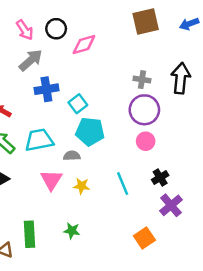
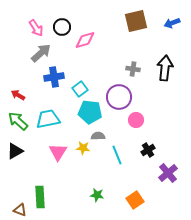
purple circle: (144, 110) -> (119, 97), moved
gray semicircle: (72, 156) -> (98, 136), moved
yellow star: (82, 186) -> (83, 148), moved
purple cross: (171, 205) -> (168, 173), moved
green star: (72, 231) -> (97, 195), moved

